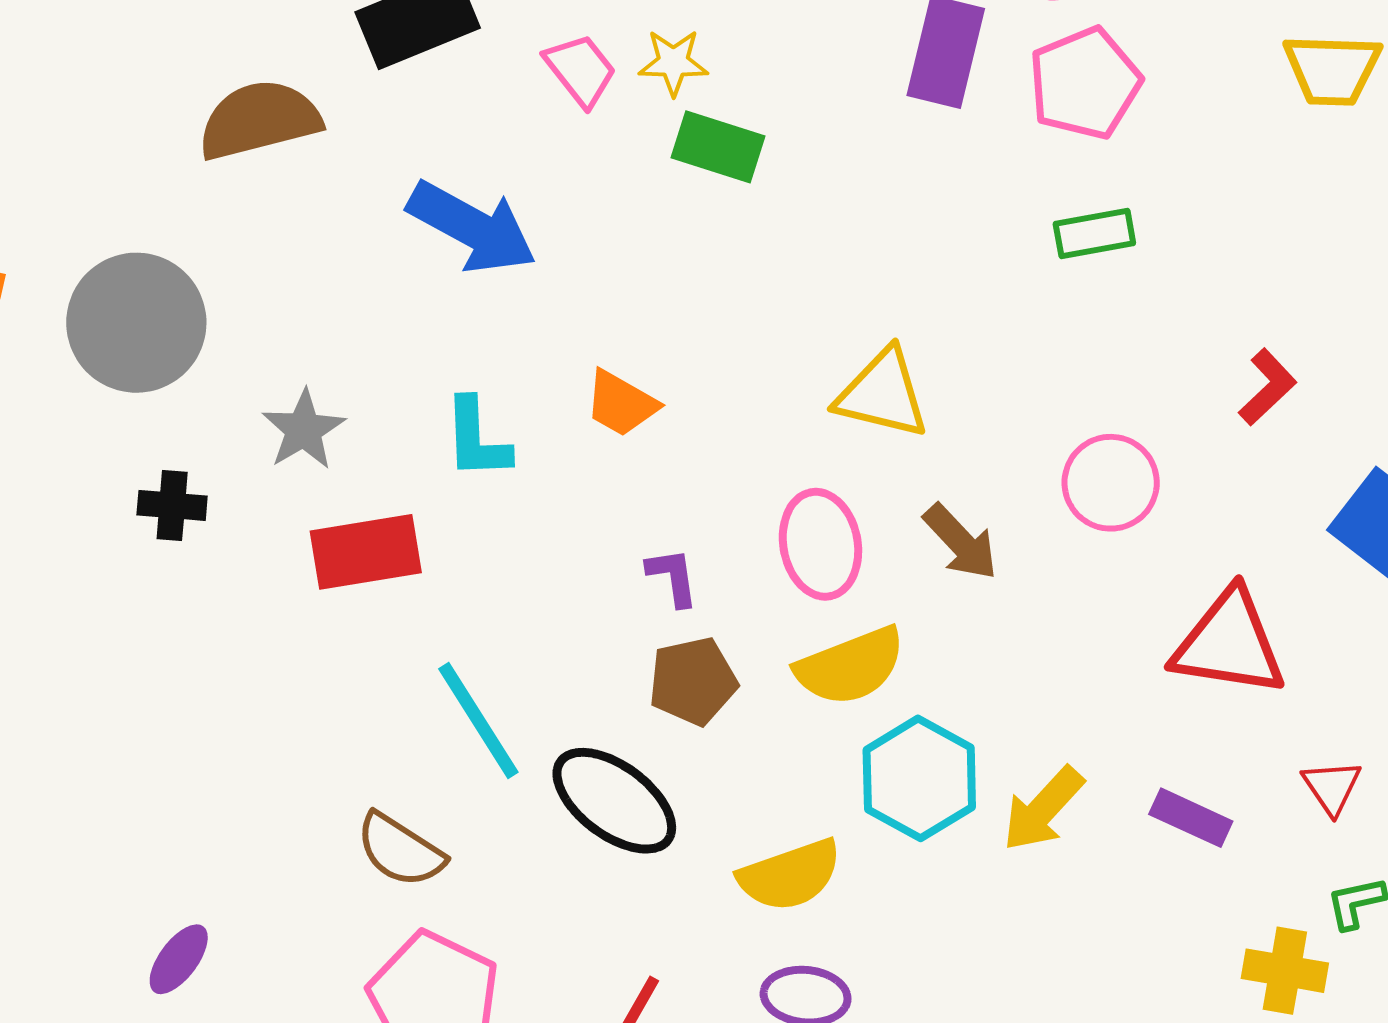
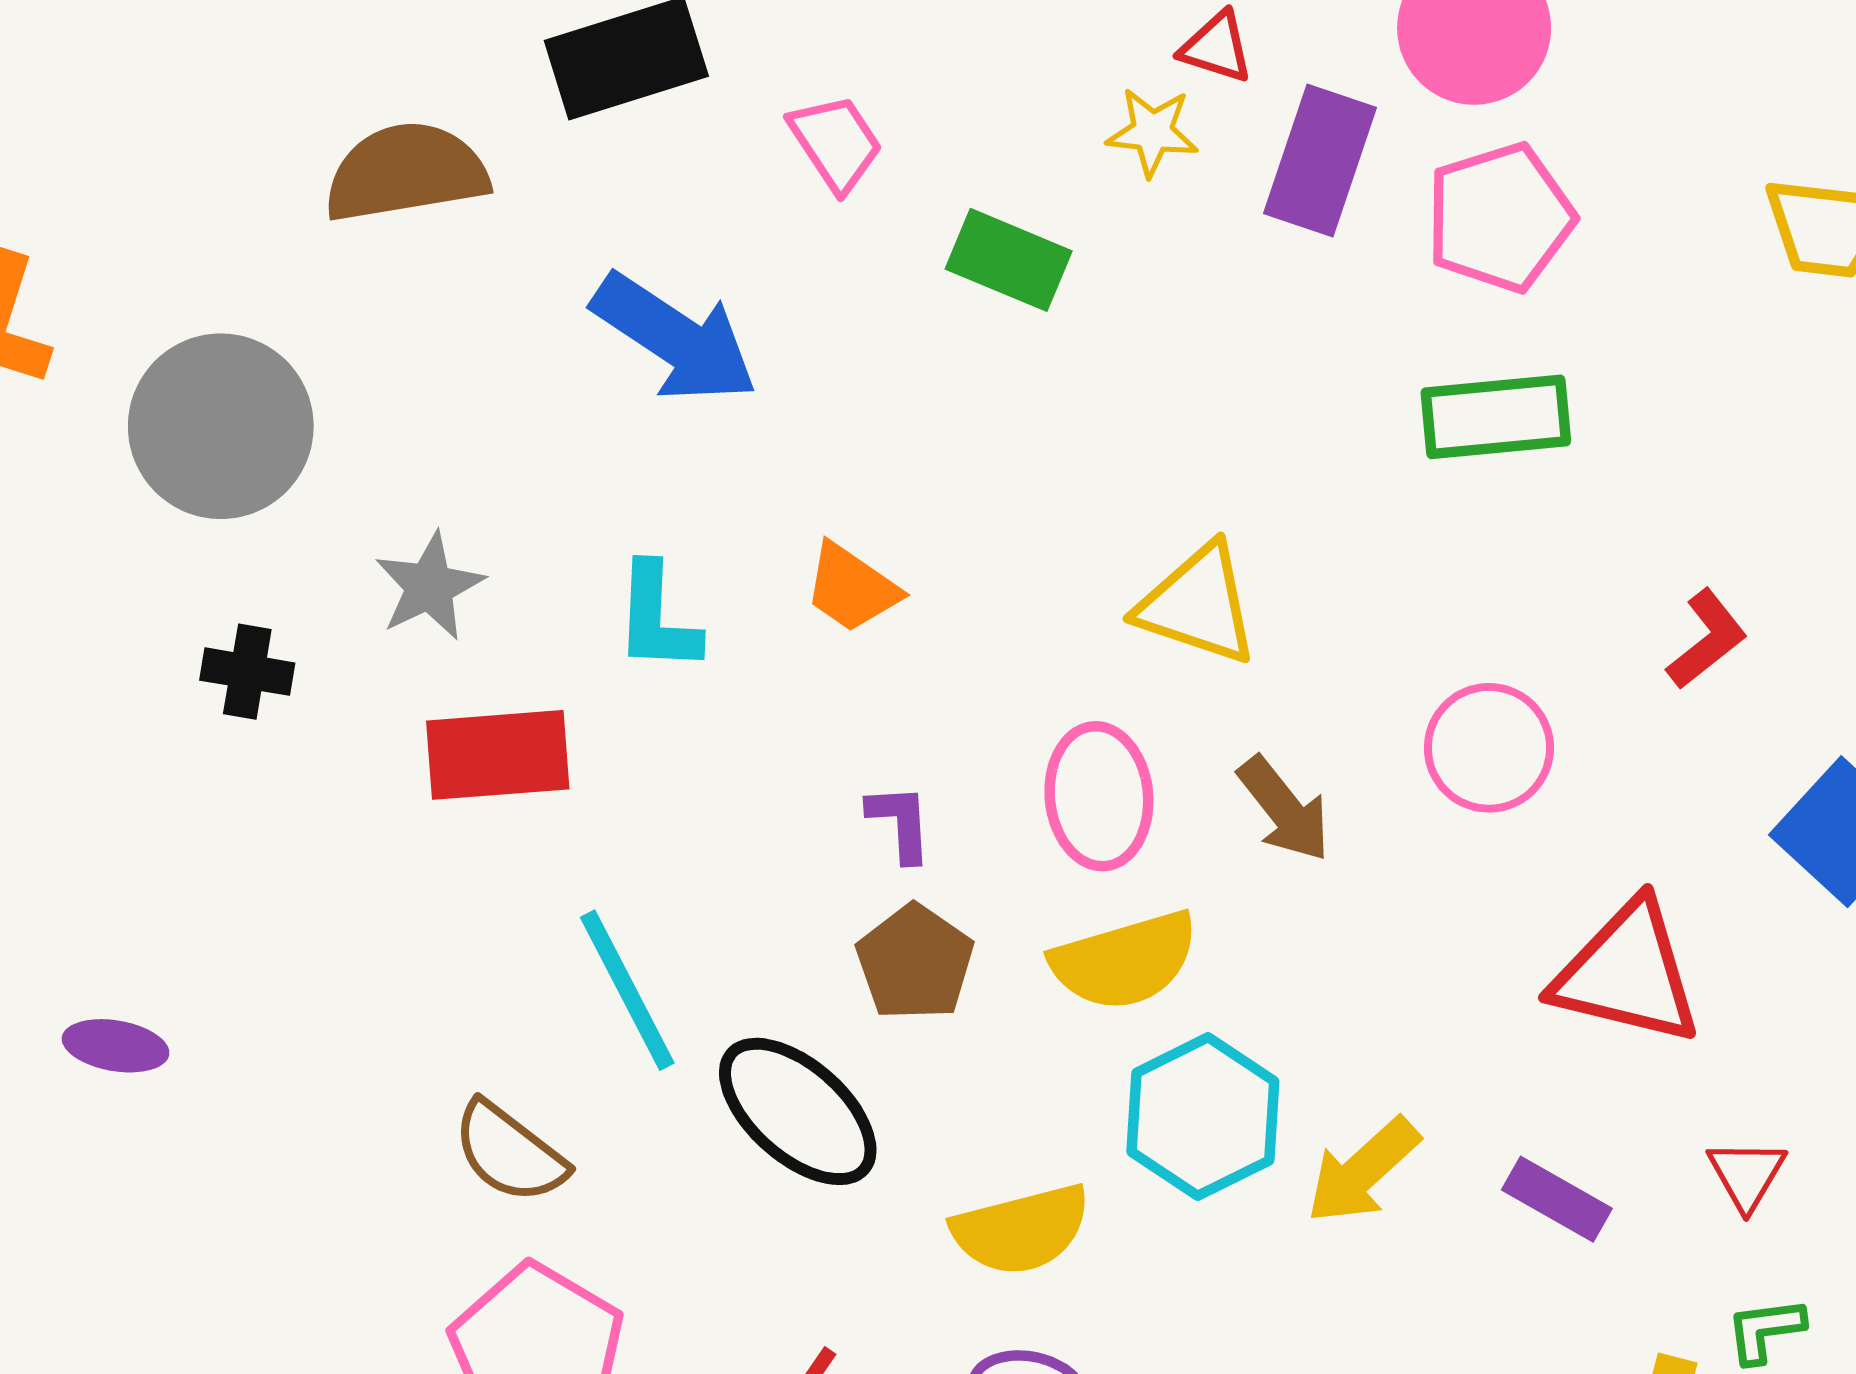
yellow star: (673, 62) -> (1152, 132), moved
green rectangle: (1094, 233) -> (1496, 417), size x1.4
brown pentagon: (693, 681) -> (915, 962), turned -30
purple ellipse: (179, 959) -> (116, 1046), moved, turned 58

